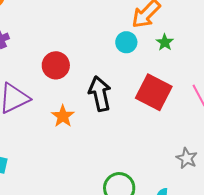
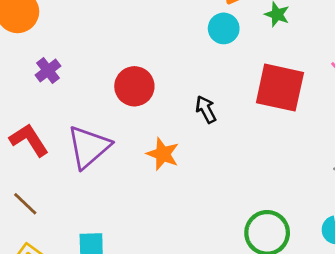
black arrow: (100, 94) -> (206, 109), size x0.6

